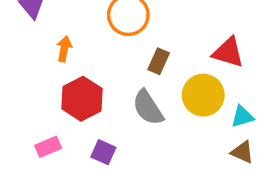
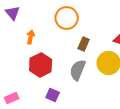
gray semicircle: (148, 108) -> (78, 70), turned 55
pink rectangle: (48, 147) -> (12, 98), moved

